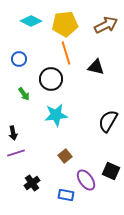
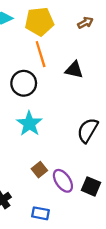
brown arrow: (106, 25) -> (85, 23), size x0.6
cyan star: (56, 115) -> (29, 124), turned -30
purple ellipse: (86, 180) -> (63, 181), moved

